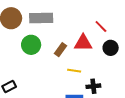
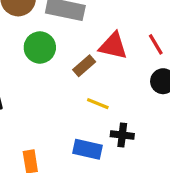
red triangle: (83, 43) -> (113, 46), moved

